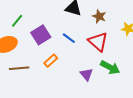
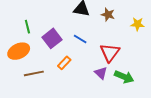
green line: (17, 21) -> (27, 27), turned -48
red triangle: (98, 42) -> (110, 53), moved, turned 30
green arrow: (110, 67) -> (124, 77), moved

